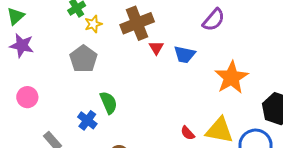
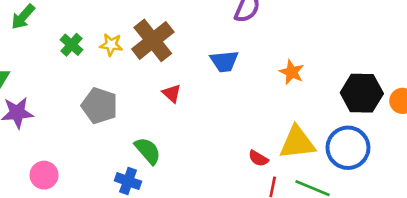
yellow star: (93, 24) -> (111, 45), moved, turned -30
red triangle: (156, 48) -> (172, 93), moved
orange star: (231, 78) -> (292, 72), size x0.6

